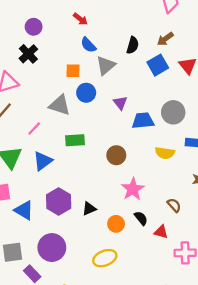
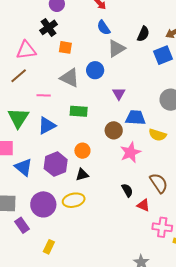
orange square: (73, 71) -> (65, 47), moved
purple triangle: (120, 103) -> (119, 94), moved
blue trapezoid: (143, 121) -> (135, 118), moved
pink line: (34, 129) -> (44, 95), turned 40
pink star: (133, 189) -> (130, 152), moved
brown semicircle: (174, 205) -> (159, 183), size x1.5
orange circle: (116, 224) -> (82, 151), moved
yellow ellipse: (105, 258) -> (74, 200), moved

